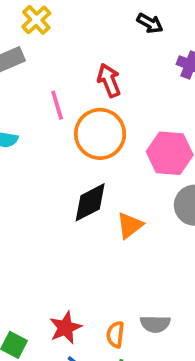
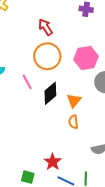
pink line: (57, 105) -> (27, 82), moved
orange semicircle: (115, 334) -> (73, 122), moved

